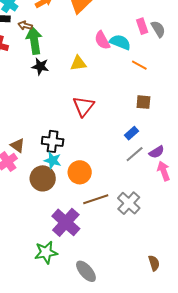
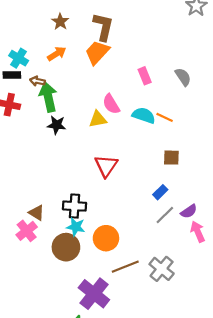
pink rectangle: (142, 26) -> (145, 76), moved
pink semicircle: (102, 40) -> (111, 104), moved
cyan semicircle: (120, 42) -> (144, 115), moved

